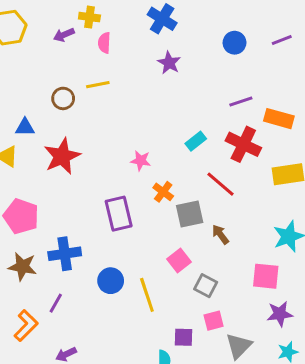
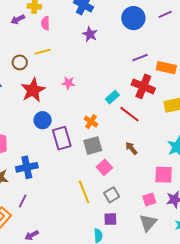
blue circle: (235, 43) -> (133, 18), size x1.5
cyan rectangle: (196, 141) -> (112, 97), moved
red star: (62, 156) -> (33, 90), moved
pink star: (141, 161) -> (68, 83), moved
gray square: (190, 214) -> (93, 146), moved
blue circle: (111, 281) -> (43, 120), moved
gray square: (206, 286) -> (112, 195), moved, turned 35
pink square: (214, 321) -> (149, 199), moved

